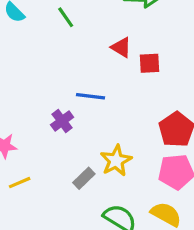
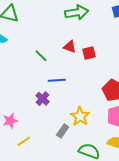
green line: (66, 17) -> (41, 56), moved

